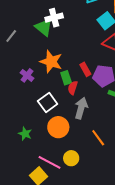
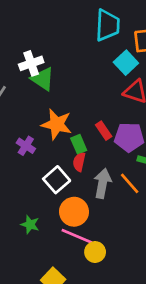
white cross: (54, 18) -> (31, 63), moved
red semicircle: (73, 88) -> (79, 162), moved
orange line: (98, 138) -> (130, 183), moved
pink line: (49, 162) -> (77, 236), moved

